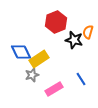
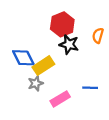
black star: (74, 40) -> (69, 44), moved
blue line: (81, 79) -> (90, 88), turned -56

